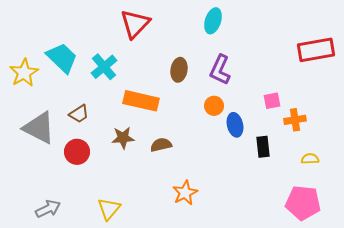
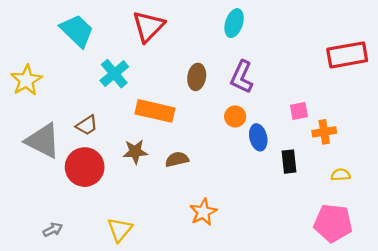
cyan trapezoid: (62, 58) -> (77, 31), moved
red circle: (77, 152) -> (85, 167), size x1.4
gray arrow: (48, 209) -> (53, 230), size x0.7

